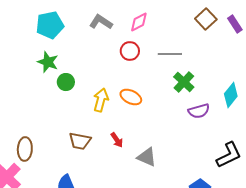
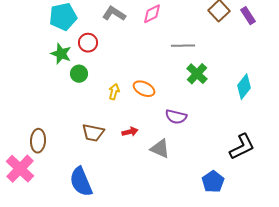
red circle: (130, 51) -> (88, 43), moved
yellow arrow: (101, 100) -> (114, 92), size x0.7
purple semicircle: (199, 111) -> (176, 117), moved, turned 30
red arrow: (117, 140) -> (130, 132), turned -70

